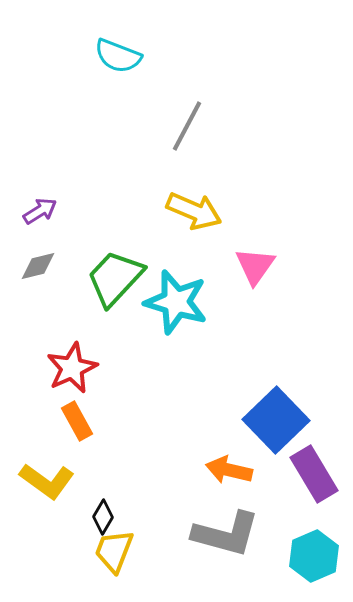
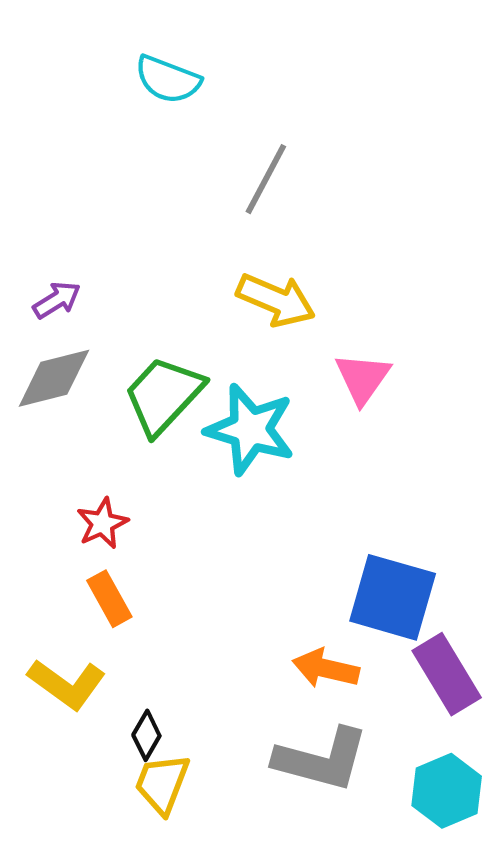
gray diamond: (38, 266) -> (54, 378), size x1.5
red star: (72, 368) -> (102, 523), size x0.7
blue square: (276, 420) -> (393, 597), turned -30

